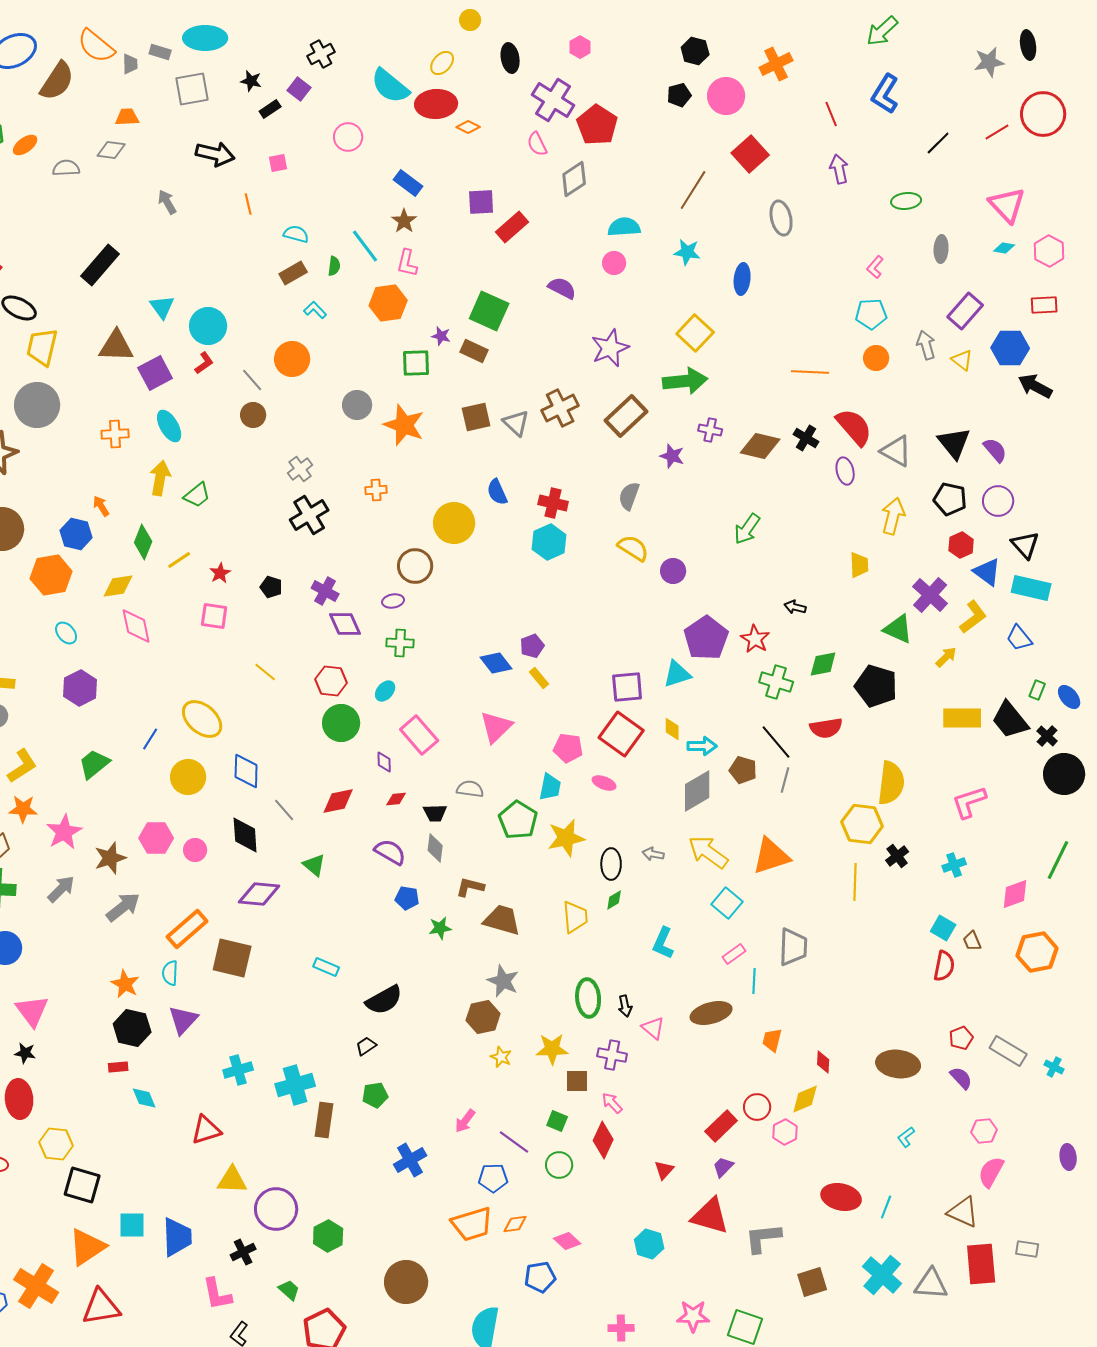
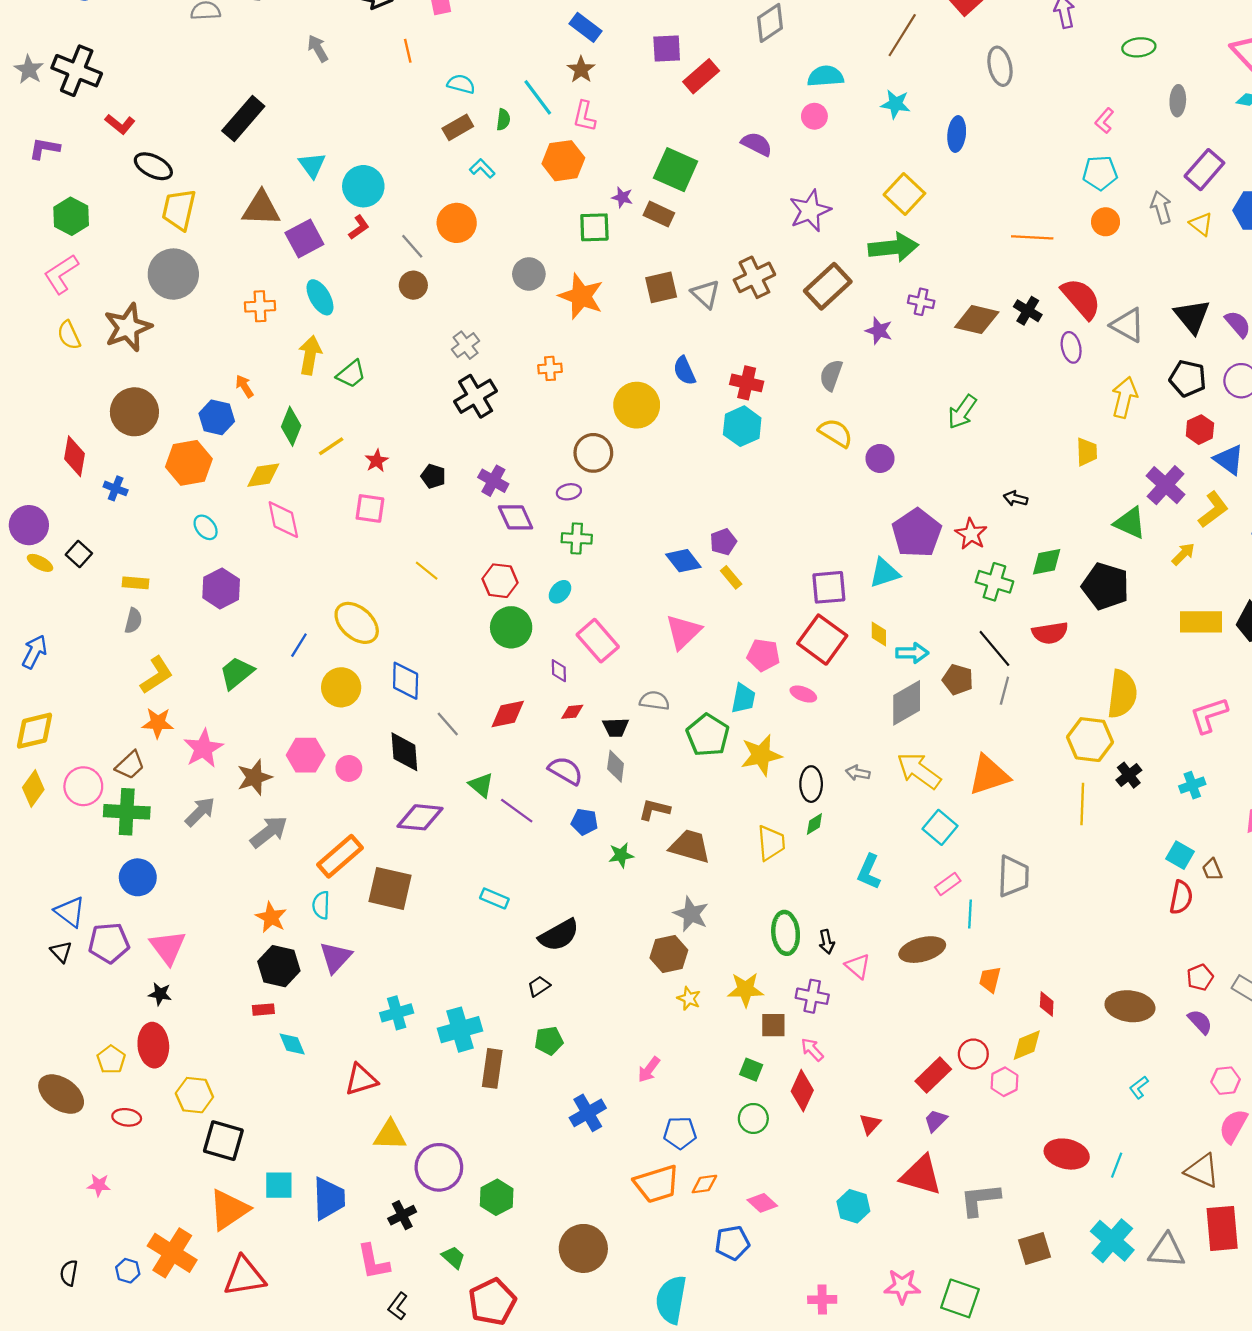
purple line: (514, 1142) -> (517, 811), moved

